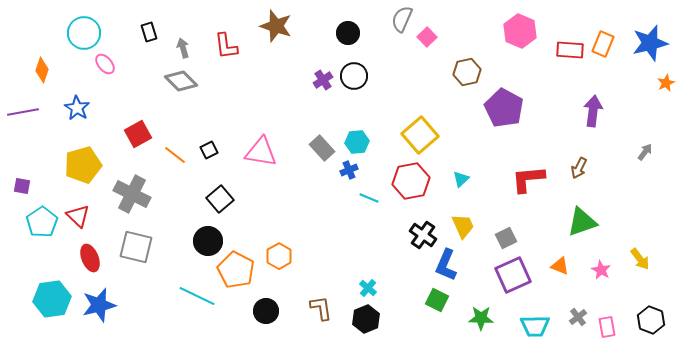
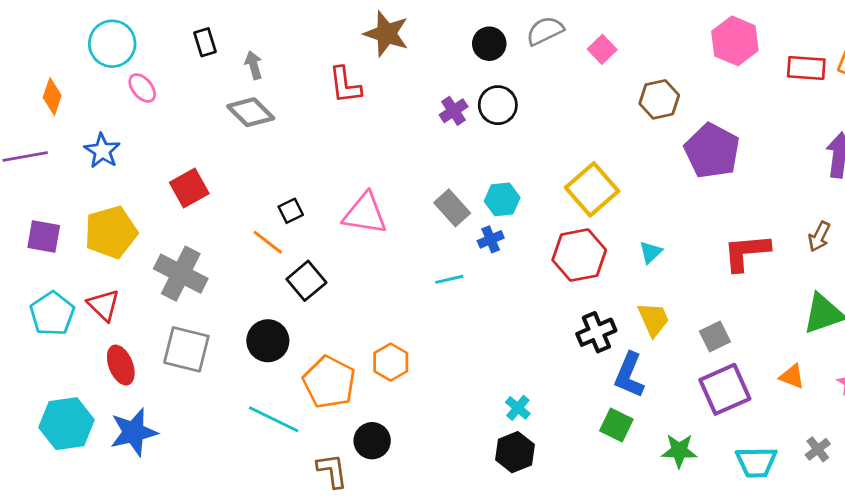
gray semicircle: (402, 19) -> (545, 31), moved, turned 40
red L-shape: (226, 46) -> (345, 85), moved
orange line: (175, 155) -> (268, 242), moved
purple square: (22, 186) -> (44, 236), moved, size x1.4
cyan line: (369, 198) -> (449, 279), moved, turned -36
black cross: (423, 235) -> (596, 332), turned 32
black circle: (208, 241) -> (268, 341), moved
brown L-shape: (321, 308) -> (332, 471), moved

